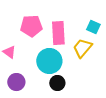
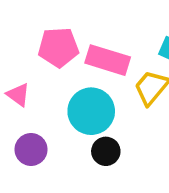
pink rectangle: (58, 33) -> (108, 60), turned -70

